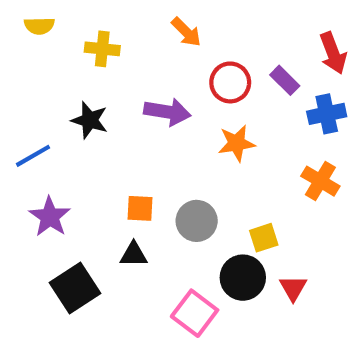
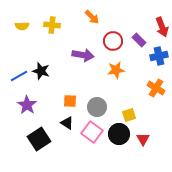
yellow semicircle: (39, 26) -> (22, 26), moved
black star: (90, 120) -> (41, 71), moved
black triangle: (134, 254) -> (67, 123), turned 32
pink square: (195, 313) -> (92, 132), moved

